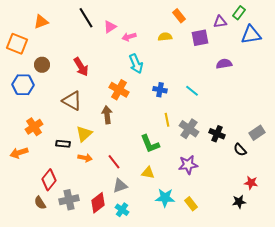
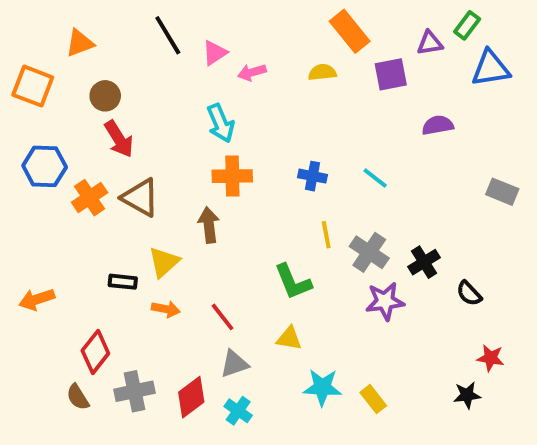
orange rectangle: (179, 16) -> (350, 31), size x1.5
cyan arrow: (136, 64) -> (221, 123), moved
brown circle: (42, 65) -> (105, 96), moved
red arrow: (81, 67) -> (119, 139), moved
orange cross: (119, 90) -> (232, 176), turned -30
orange cross: (34, 127) -> (90, 198), moved
gray rectangle: (257, 133) -> (502, 192), moved, turned 56
black cross: (217, 134) -> (424, 262), turned 35
purple star: (188, 165) -> (385, 301), moved

